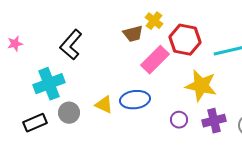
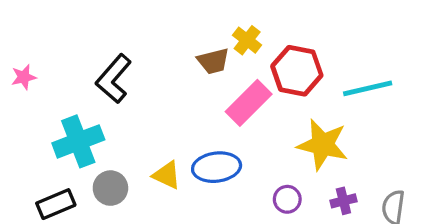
purple cross: (214, 121) -> (343, 201), size x0.7

